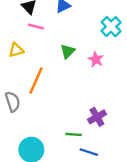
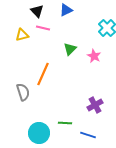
yellow triangle: (16, 50) -> (22, 35), moved
green line: (74, 134) -> (65, 123), moved

